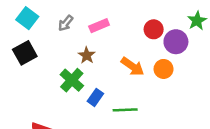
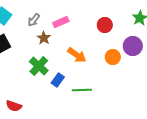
purple circle: (176, 42) -> (133, 46), moved
brown star: (87, 55) -> (44, 38), moved
orange arrow: (133, 66) -> (77, 55), moved

